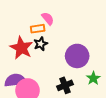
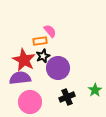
purple circle: (77, 56) -> (58, 68), moved
purple semicircle: (15, 80) -> (20, 78), moved

